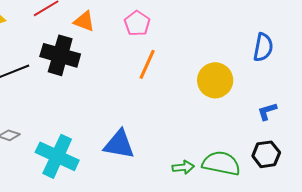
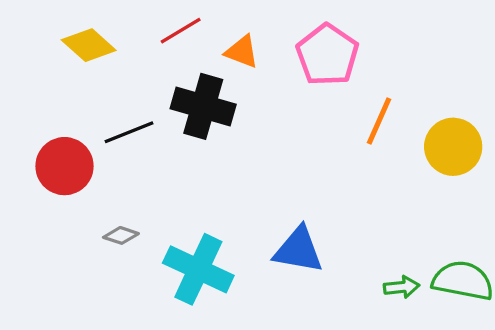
pink pentagon: (137, 23) -> (327, 55), size x1.5
orange line: (147, 64) -> (379, 121), moved

